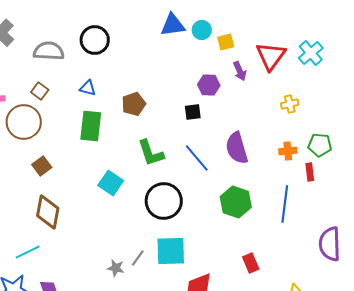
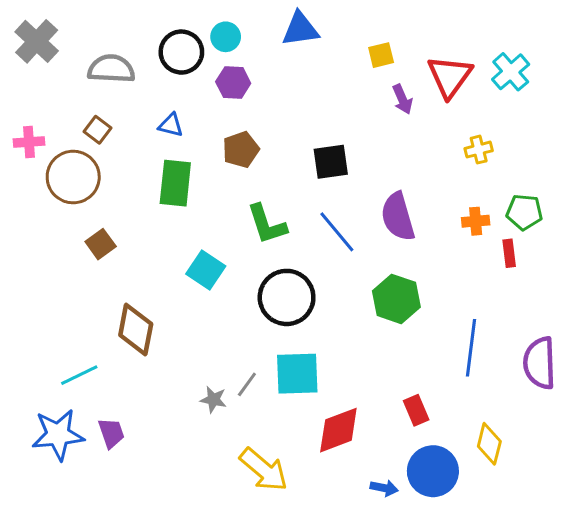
cyan circle: (202, 30) -> (226, 37), moved
purple hexagon: (209, 85) -> (233, 83), moved
black square: (193, 112) -> (331, 162), size x1.4
blue line: (285, 204) -> (471, 348), moved
brown diamond: (48, 212) -> (136, 329), moved
red rectangle: (251, 263) -> (416, 410), moved

